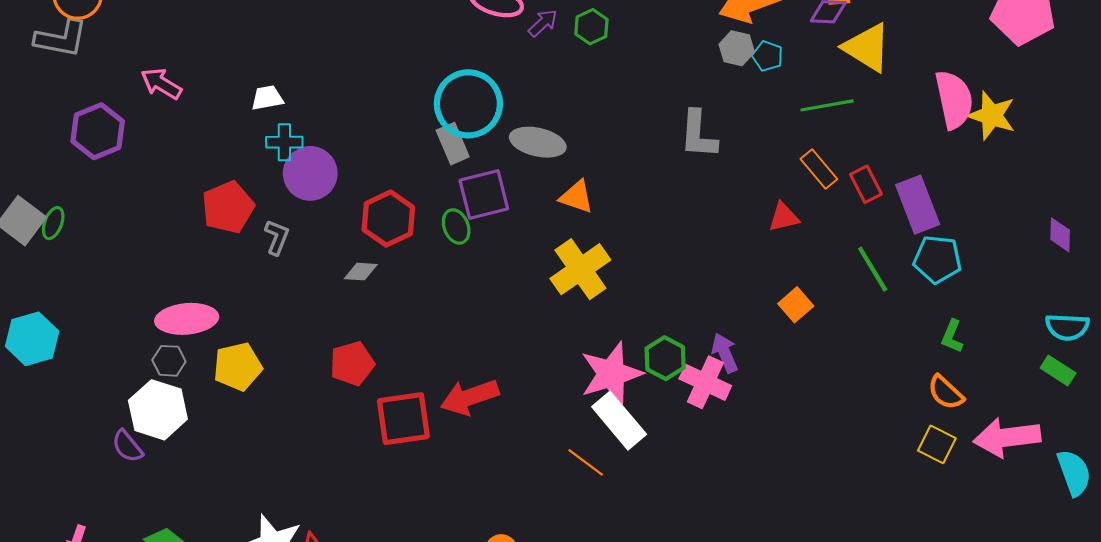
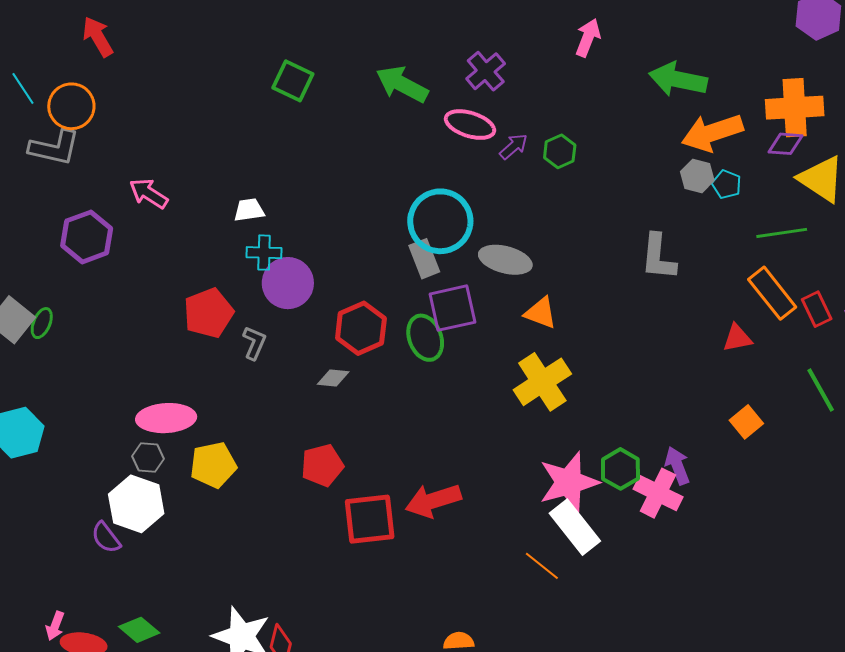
orange rectangle: (819, 169) -> (772, 293), size x1.4
green ellipse: (456, 226) -> (425, 338), size x1.4

